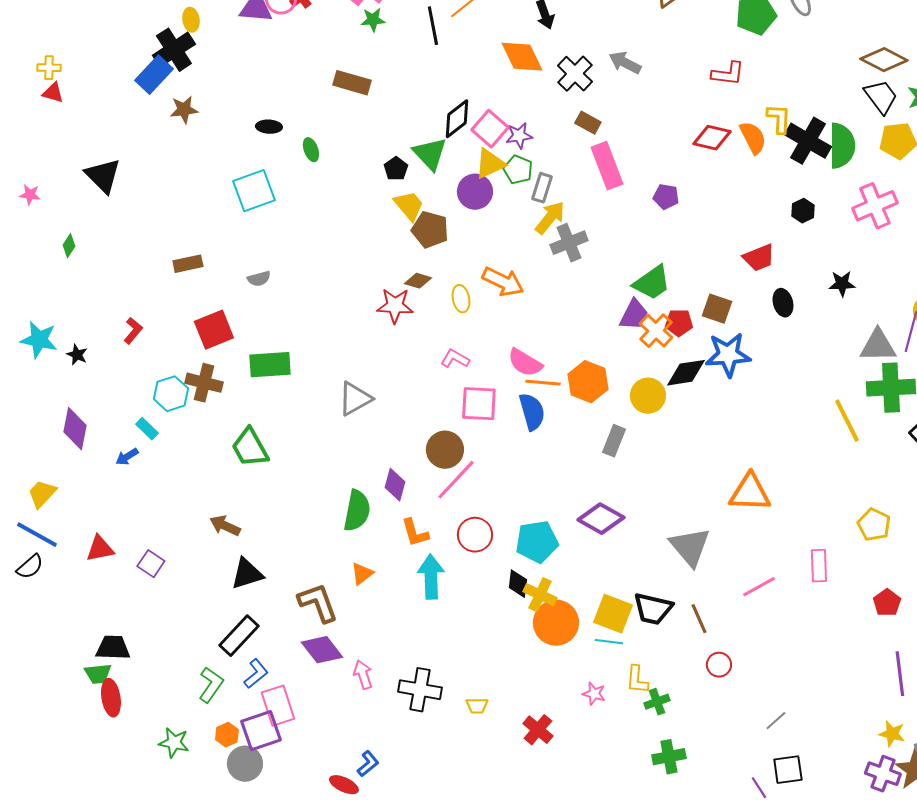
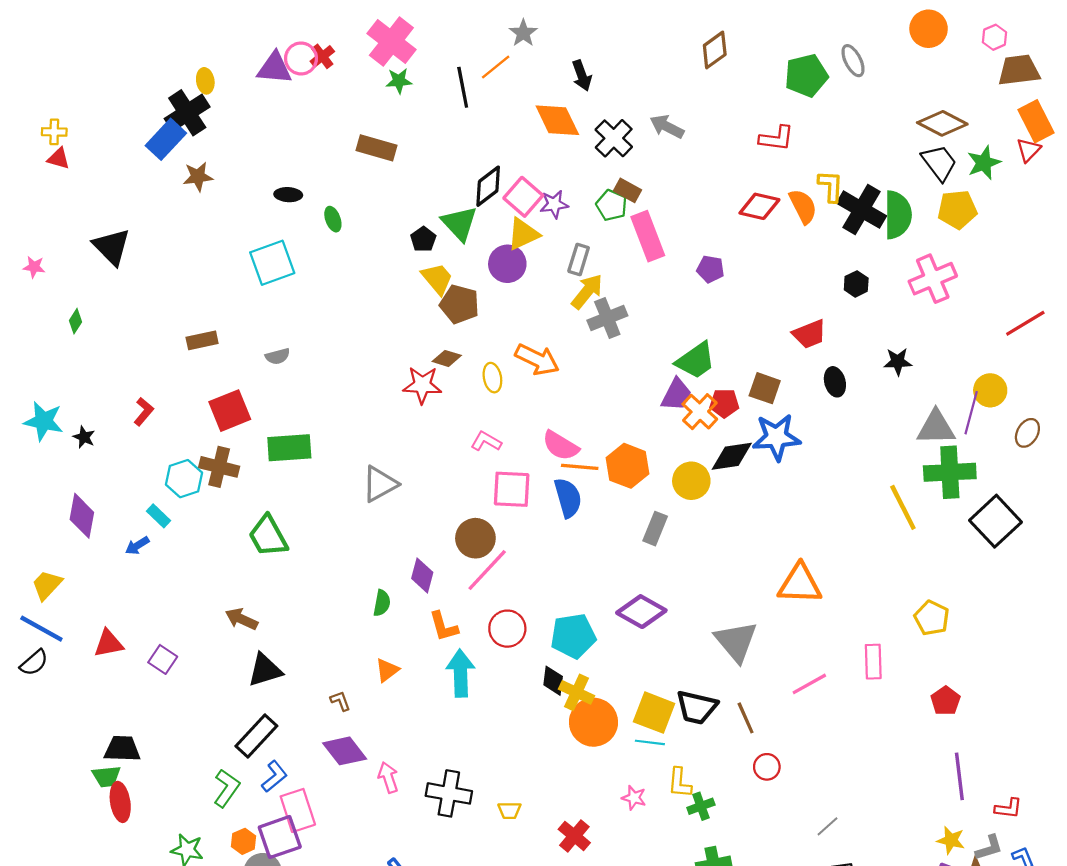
green pentagon: (518, 170) -> (612, 205), moved
green semicircle: (357, 511) -> (382, 603), size x0.6
brown L-shape: (318, 603) -> (340, 701), size x0.5

